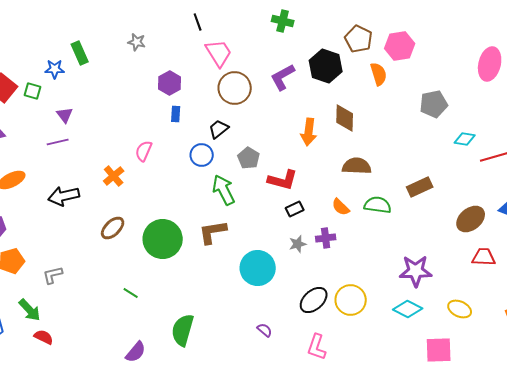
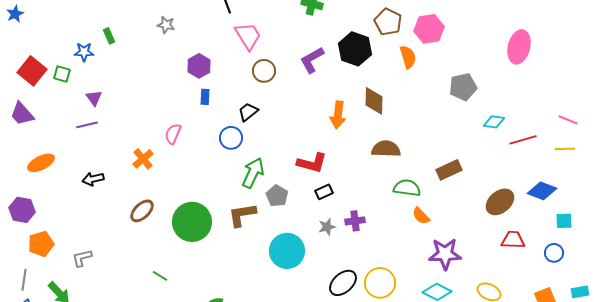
green rectangle: (80, 53) -> (109, 36), size x0.7
brown circle: (235, 88) -> (264, 71), size x0.7
gray pentagon: (249, 158) -> (277, 196), moved
green arrow: (224, 190) -> (253, 173), turned 52
black arrow: (64, 196) -> (93, 179), size x0.7
orange semicircle: (341, 207) -> (421, 216), moved

